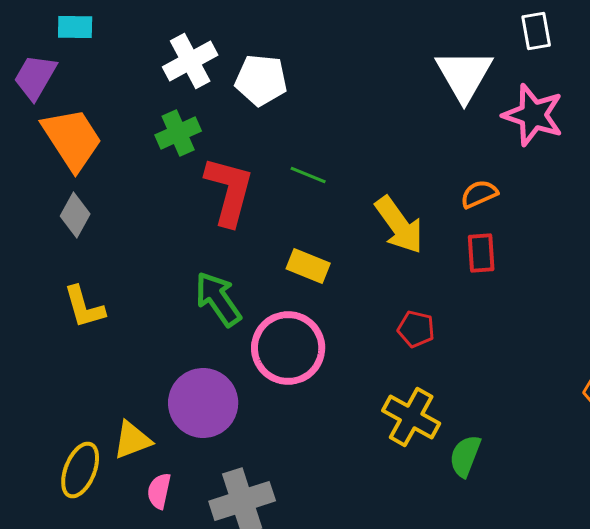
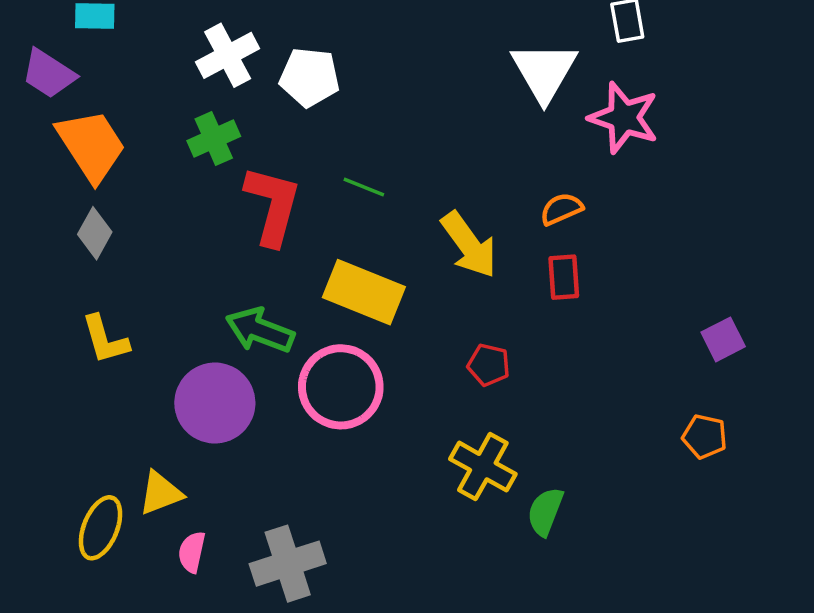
purple trapezoid: (35, 77) -> (49, 74), turned -87
yellow rectangle: (308, 266) -> (364, 292), size x1.6
green arrow: (218, 299) -> (260, 330), turned -34
purple circle: (203, 403) -> (215, 403), moved

